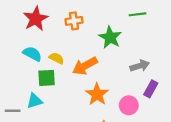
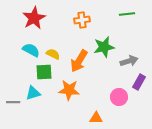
orange cross: (74, 21) -> (82, 20), moved
green star: (110, 37) -> (104, 47), moved, turned 30
orange arrow: (85, 66) -> (79, 61), turned -30
orange star: (97, 94) -> (69, 90), moved, turned -30

